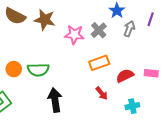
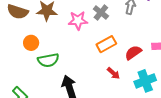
orange circle: (14, 69) -> (31, 43), moved
cyan cross: (132, 106) -> (145, 81), size x1.5

